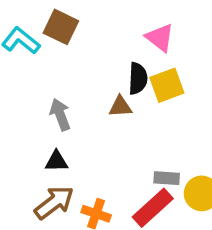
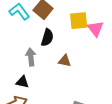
black semicircle: (138, 78) -> (47, 38), moved
yellow square: (167, 85) -> (79, 21), moved

